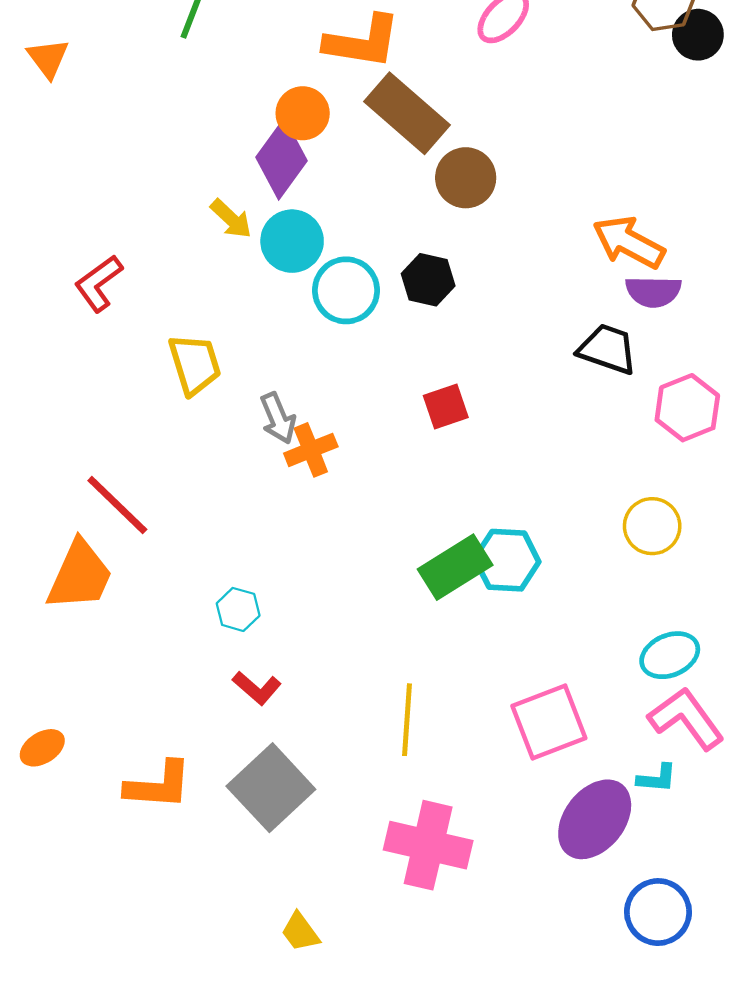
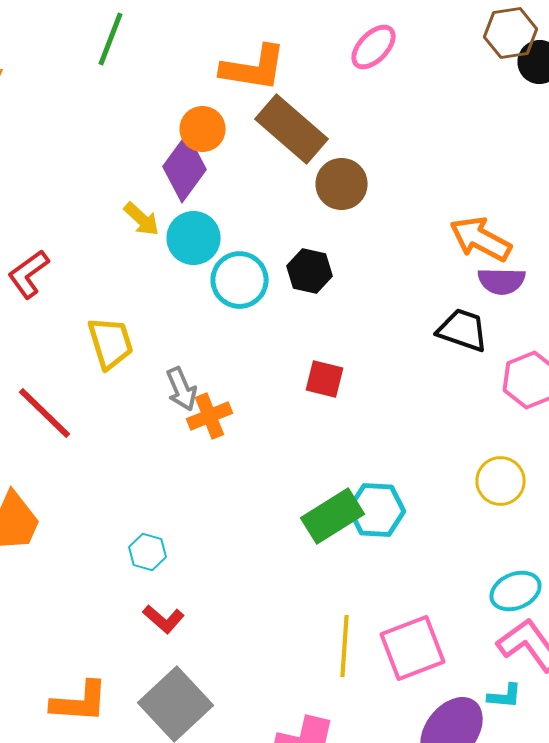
red square: (446, 406) -> (325, 379), turned 33
red line: (117, 505) -> (45, 413), moved
yellow line: (407, 720) -> (345, 646), moved

